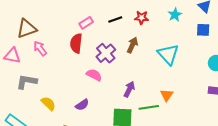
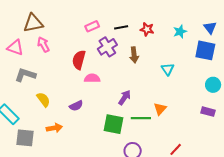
blue square: (203, 30) -> (205, 50), size x1.5
red semicircle: (76, 43) -> (79, 60), moved
brown arrow: (132, 45) -> (134, 55), turned 140
purple cross: (106, 53) -> (107, 47), moved
cyan triangle: (168, 54) -> (168, 69), size x0.6
pink semicircle: (94, 75) -> (92, 78), turned -35

